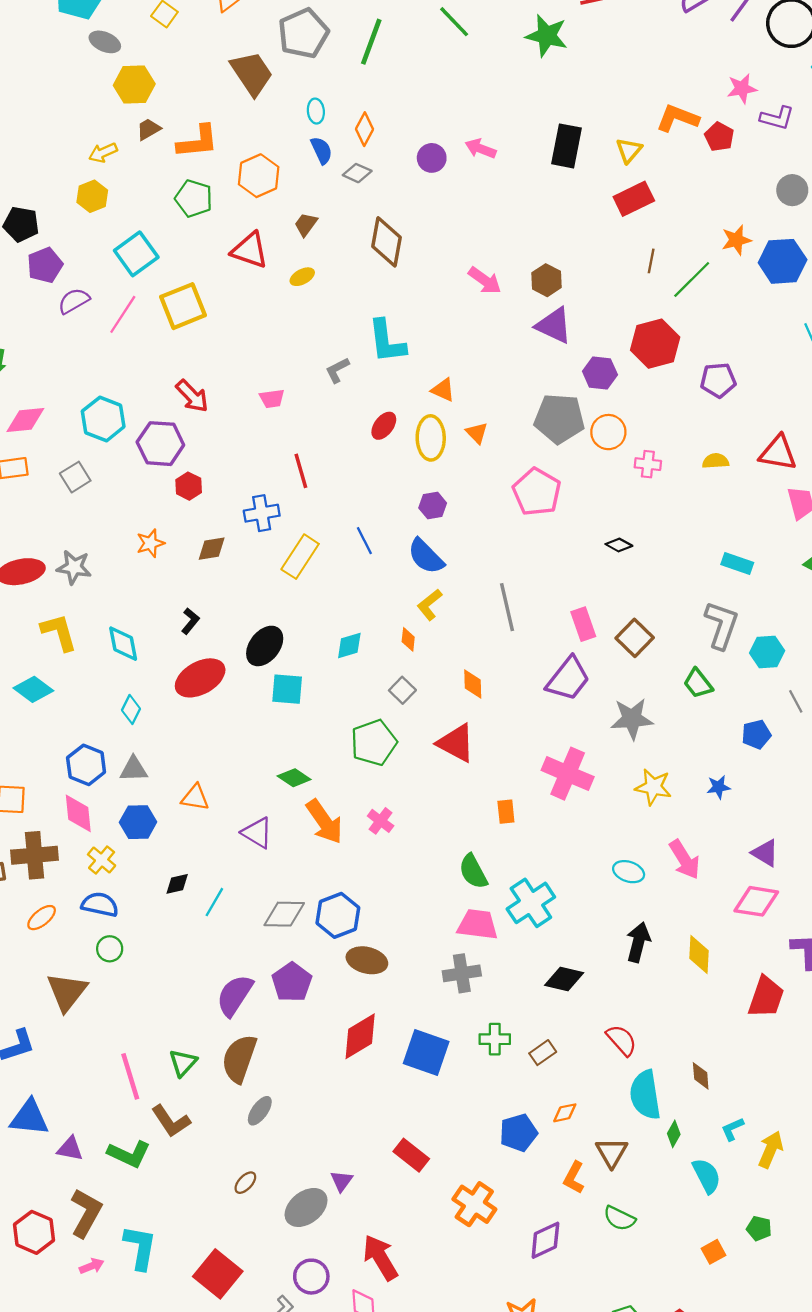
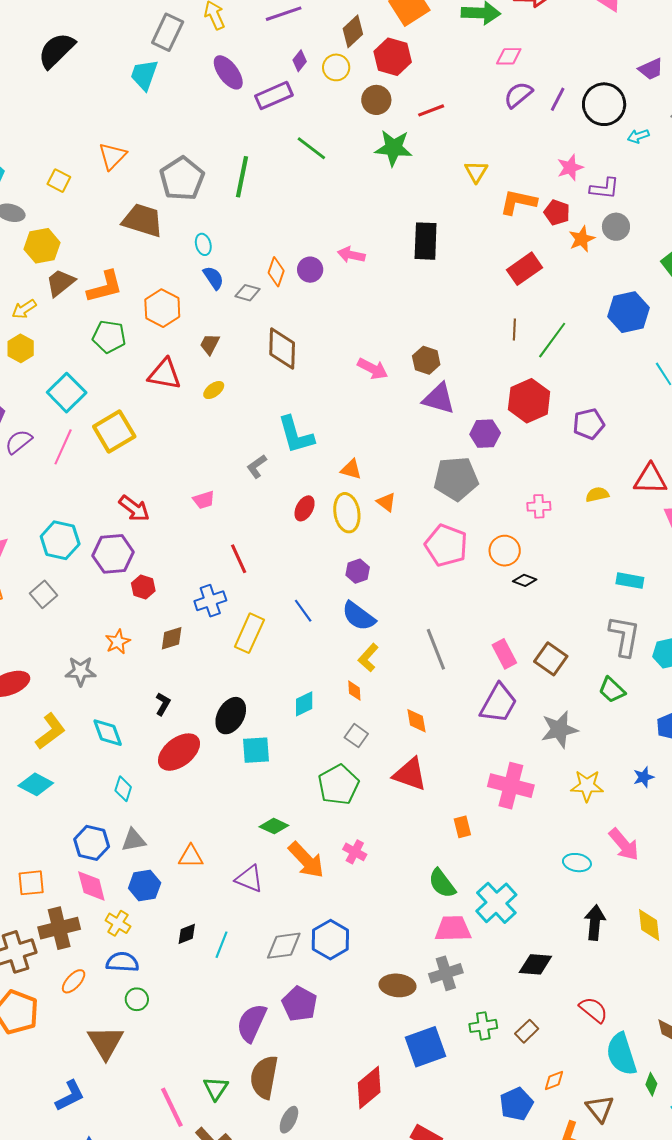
brown trapezoid: (252, 73) -> (143, 220), turned -30
brown trapezoid: (148, 129) -> (60, 283), size x1.4
orange diamond: (365, 129) -> (276, 272), moved
yellow triangle: (629, 150) -> (476, 172), moved
gray circle: (792, 190) -> (616, 227), moved
red rectangle: (634, 199) -> (525, 269), moved
orange star: (736, 240) -> (582, 239), moved
orange circle: (608, 432) -> (505, 551), moved
gray star: (74, 567) -> (81, 671), moved
yellow L-shape: (59, 632) -> (50, 731), turned 78
brown ellipse: (367, 960) -> (397, 985), moved
red diamond: (360, 1036) -> (369, 1087), moved
blue square: (426, 1052) -> (426, 1047), turned -30

